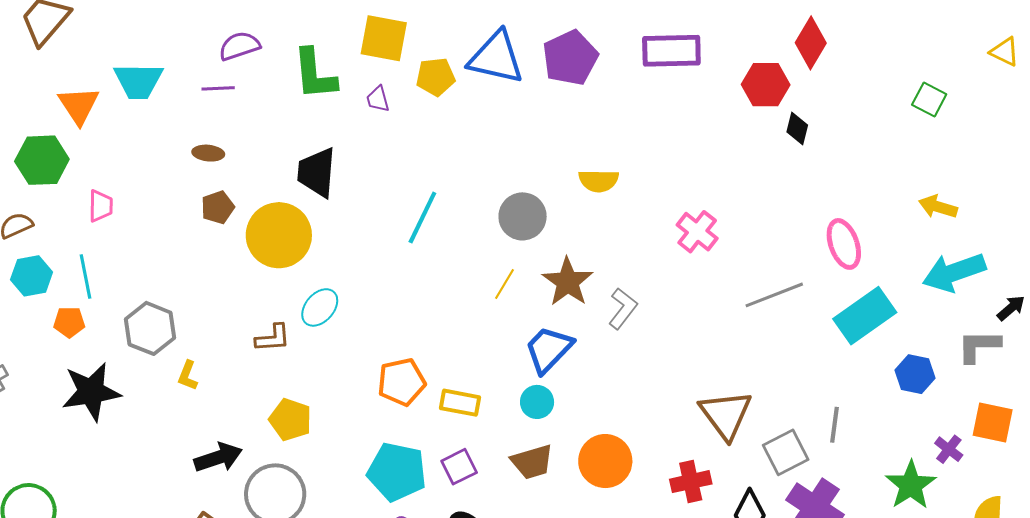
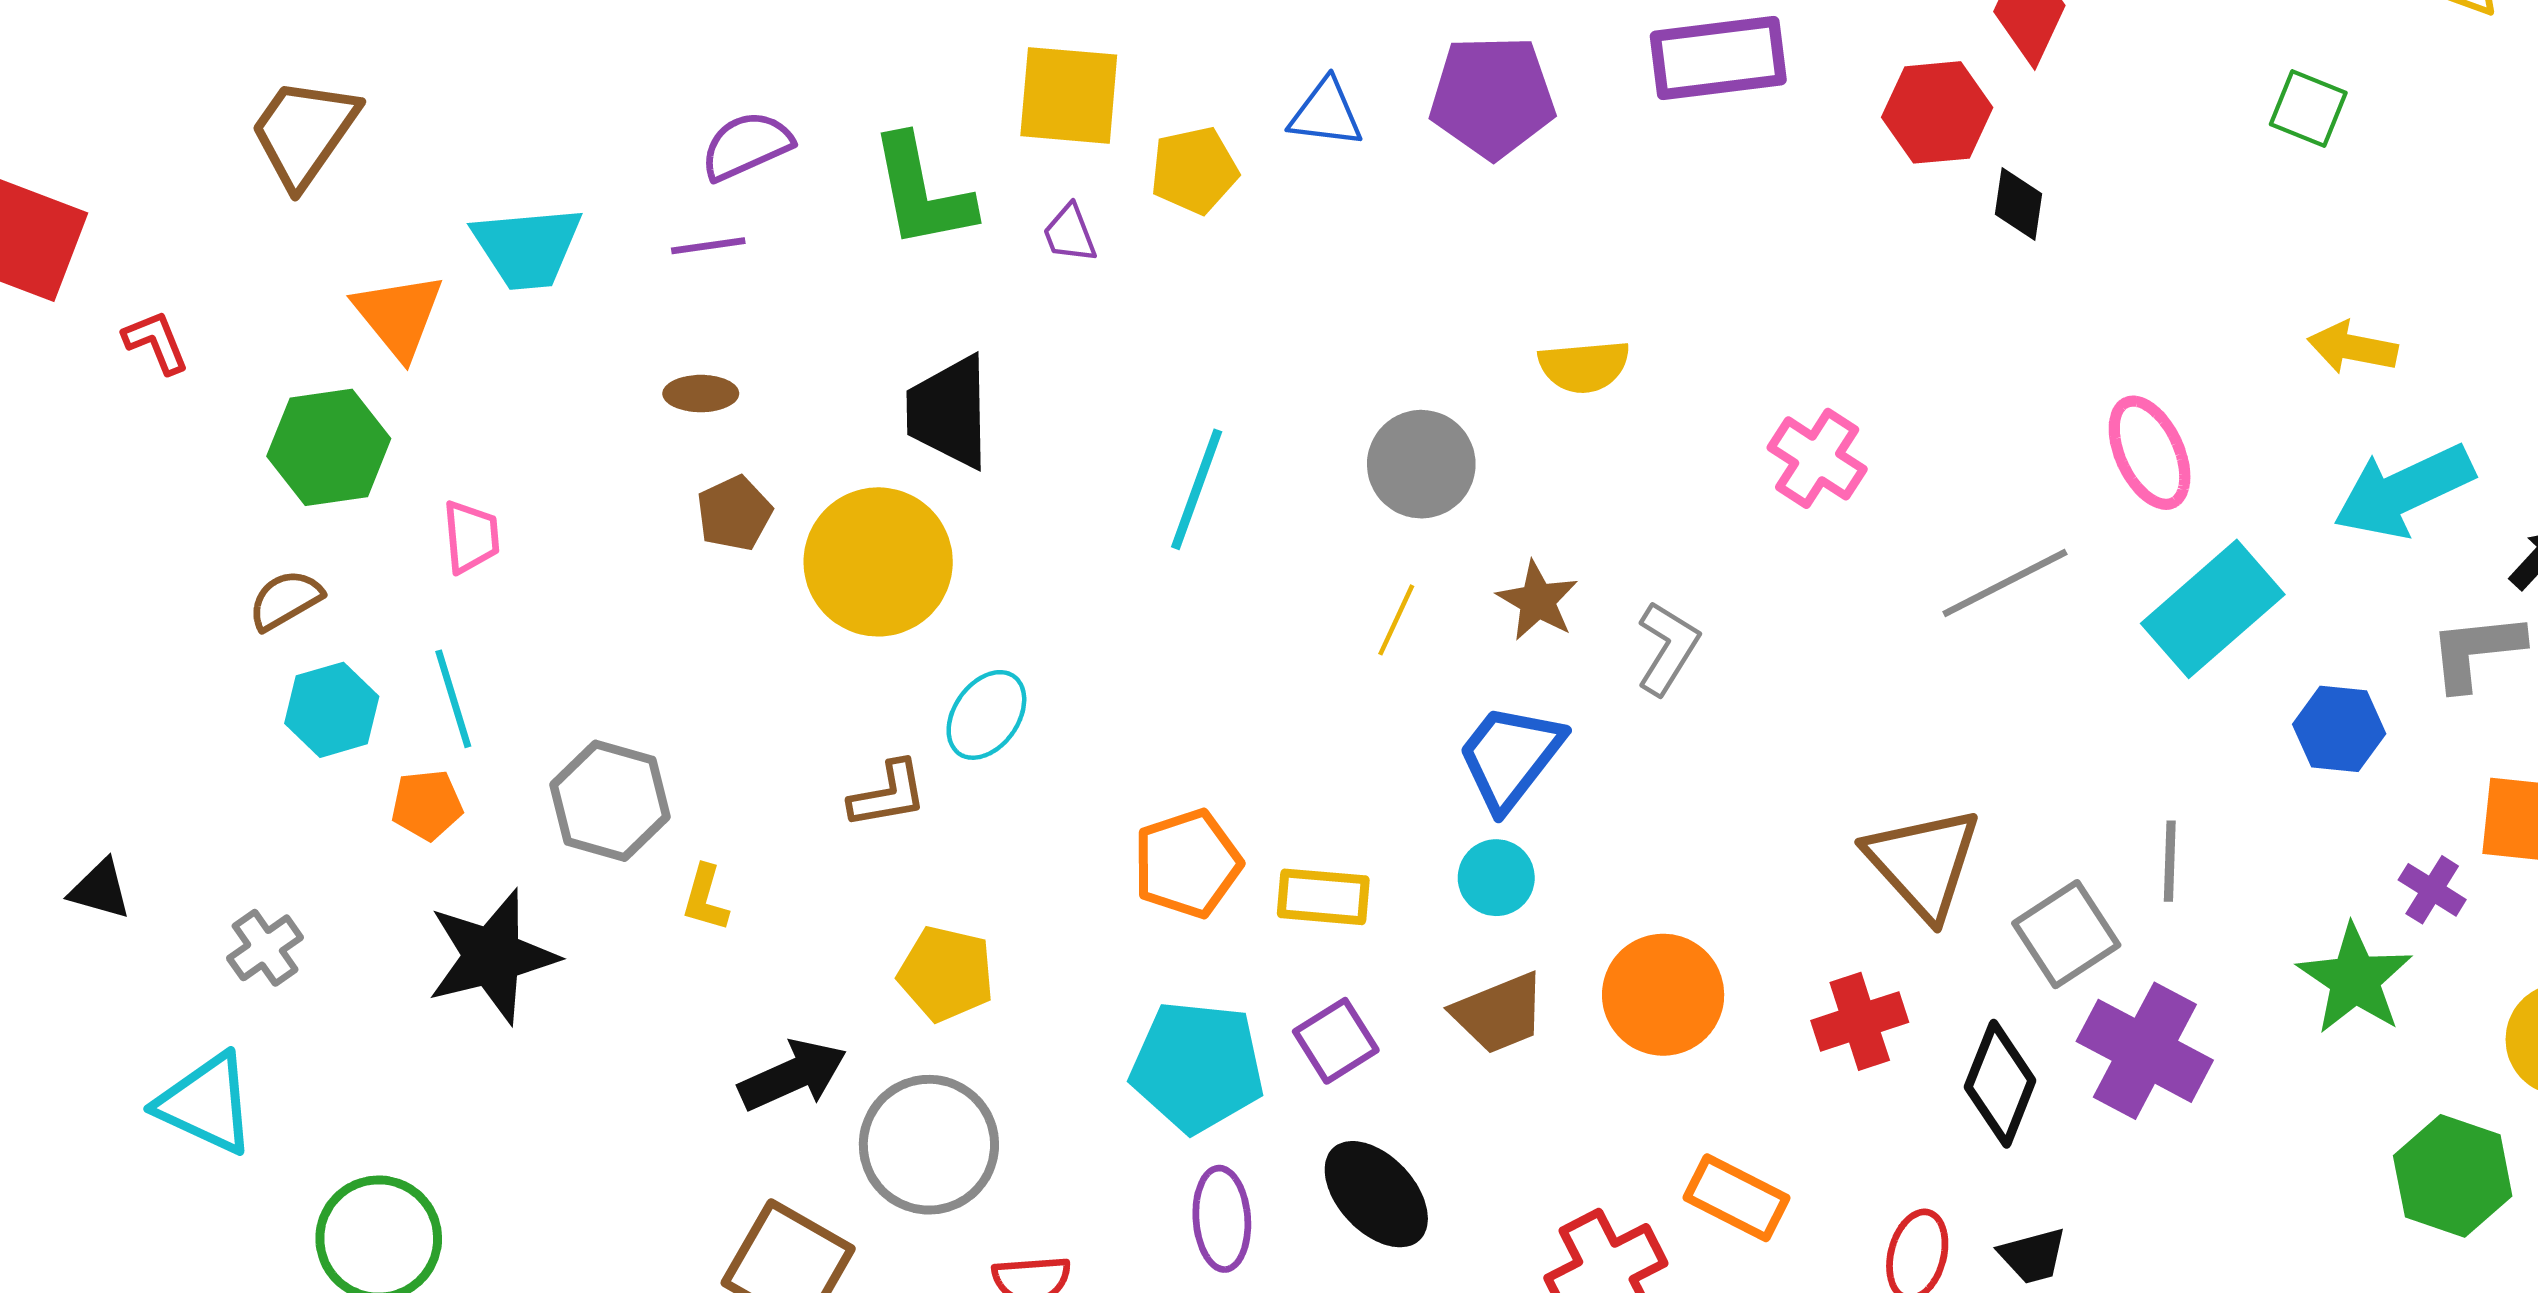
blue triangle: (496, 58) -> (1326, 113), size x0.6
purple pentagon: (570, 58) -> (1492, 97), turned 30
brown star: (568, 282) -> (1538, 601), size x0.7

